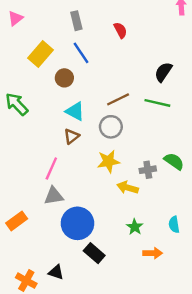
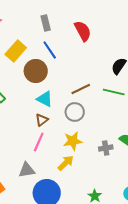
red semicircle: (120, 30) -> (83, 31), size x1.5
brown circle: (64, 78) -> (36, 71), size x1.5
pink line: (51, 169) -> (39, 142), moved
yellow arrow: (128, 188) -> (66, 163), moved, turned 120

